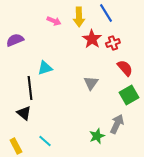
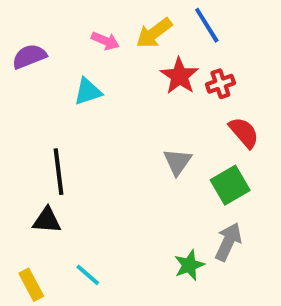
yellow arrow: (79, 17) -> (154, 33), turned 54
purple semicircle: (15, 40) -> (29, 56), moved
cyan triangle: (45, 68) -> (88, 92), moved
green square: (129, 95) -> (230, 185), moved
black triangle: (24, 113) -> (47, 220), turned -35

